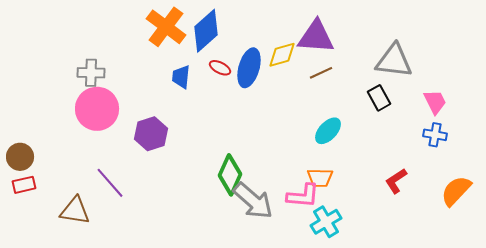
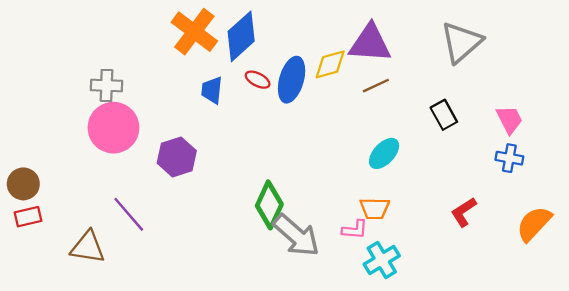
gray triangle: (394, 61) -> (461, 42), moved, turned -48
pink L-shape: (303, 196) -> (355, 230), size x0.7

